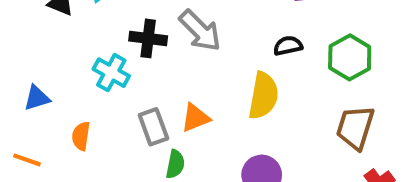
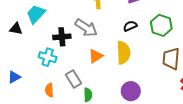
orange triangle: (195, 118) -> (96, 56), moved
orange semicircle: (81, 136) -> (49, 90), moved

